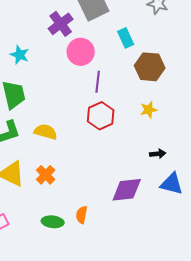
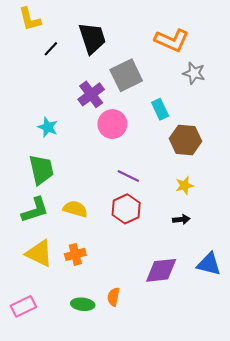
purple line: (98, 82) -> (128, 176), moved, turned -70
red hexagon: (101, 116) -> (126, 209), moved
black arrow: (158, 154) -> (181, 219), moved
orange cross: (46, 175) -> (75, 254), turned 30

